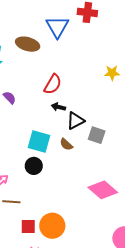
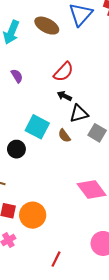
black circle: (34, 166) -> (16, 149), moved

